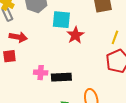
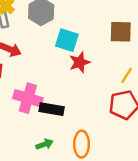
pink cross: (41, 73) -> (28, 98), size x1.6

